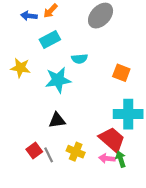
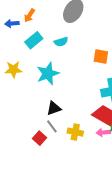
cyan semicircle: (79, 59) -> (61, 42), moved
gray line: (49, 155) -> (52, 126), moved

